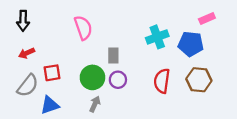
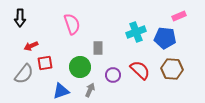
red arrow: (27, 53) -> (31, 46), moved
purple circle: (118, 80) -> (113, 75), moved
red semicircle: (162, 81) -> (140, 70), turned 125
gray arrow: (95, 104) -> (90, 90), moved
blue triangle: (50, 105) -> (61, 91), moved

